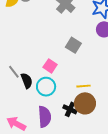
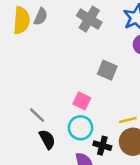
black semicircle: (27, 81) -> (47, 139), moved
black cross: (70, 109) -> (102, 146), moved

